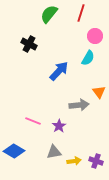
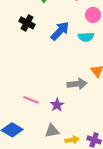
cyan semicircle: (88, 58) -> (86, 37), turned 56
blue arrow: (59, 71) -> (60, 31), moved

